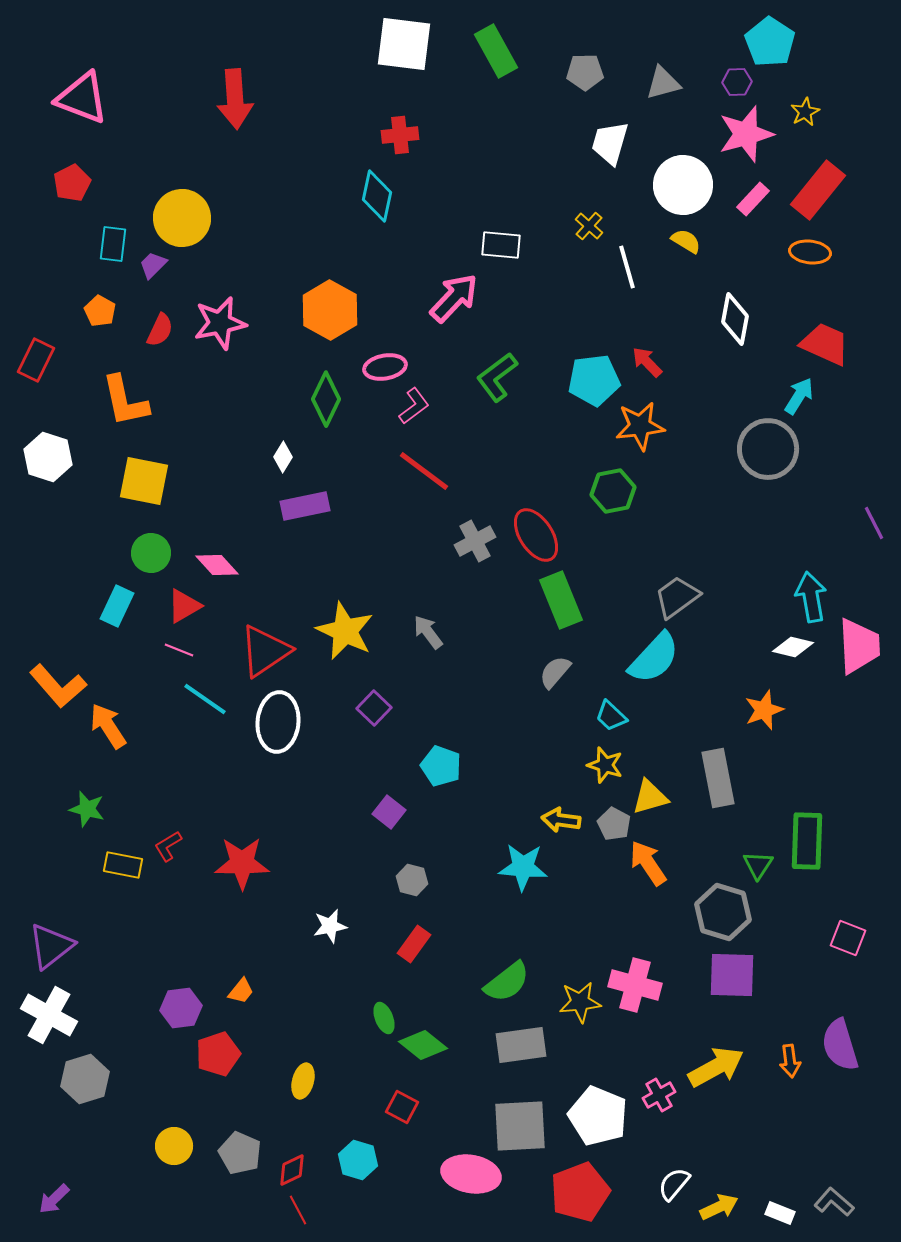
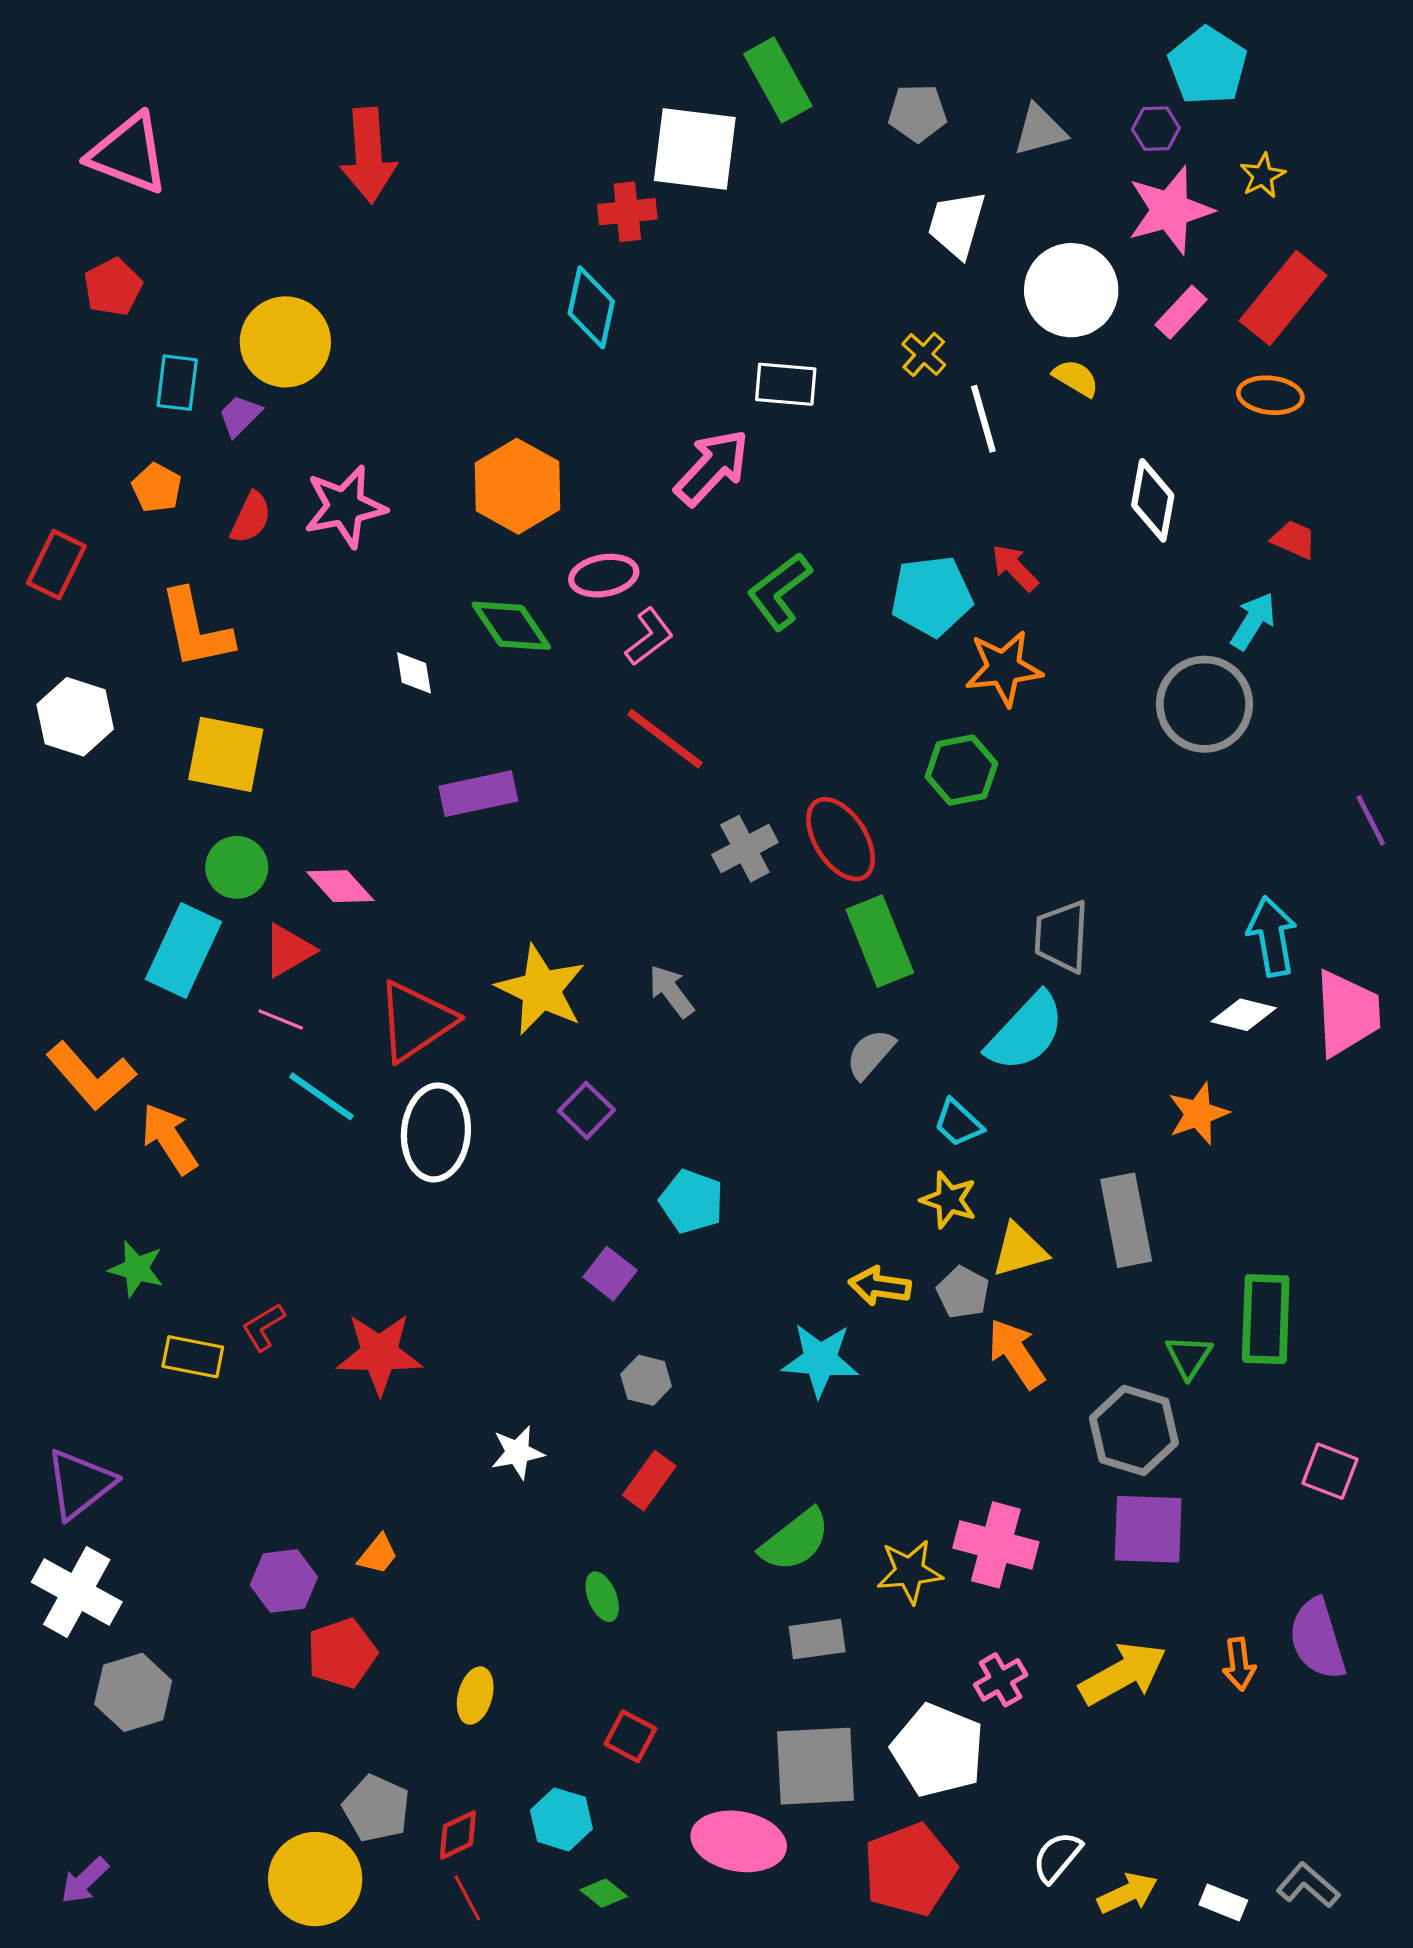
white square: (404, 44) -> (695, 149), moved
red trapezoid: (825, 344) -> (1294, 540), size x0.6
green diamond: (326, 399) -> (511, 626), turned -60
white diamond: (283, 457) -> (414, 673), moved, turned -40
gray trapezoid: (677, 597) -> (1062, 936), turned -51
cyan rectangle: (117, 606) -> (183, 950), size x1.4
green diamond: (423, 1045) -> (604, 1893), moved, size x0.6
gray rectangle: (521, 1045) -> (817, 1639), size x0.7
pink cross: (659, 1095) -> (1001, 1680), moved
yellow circle: (174, 1146) -> (315, 1879), moved, size x1.6

